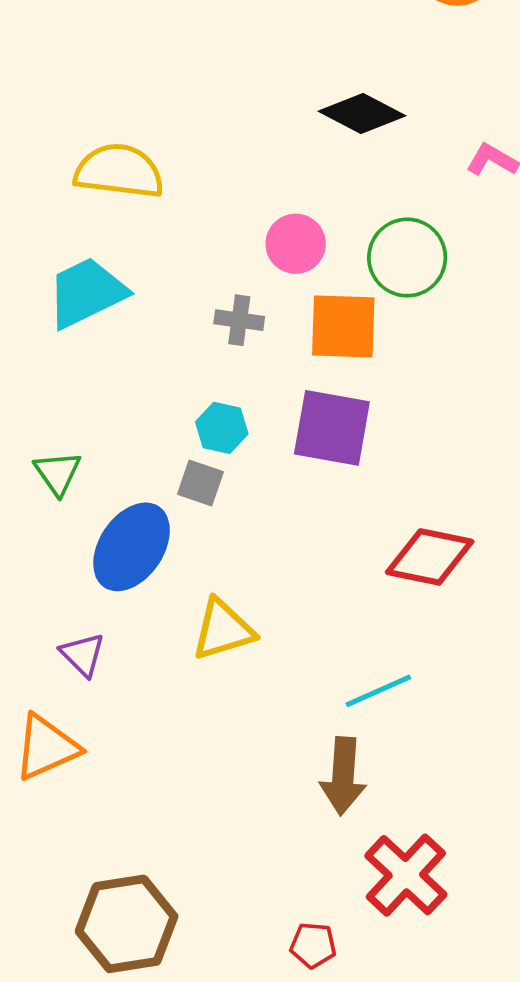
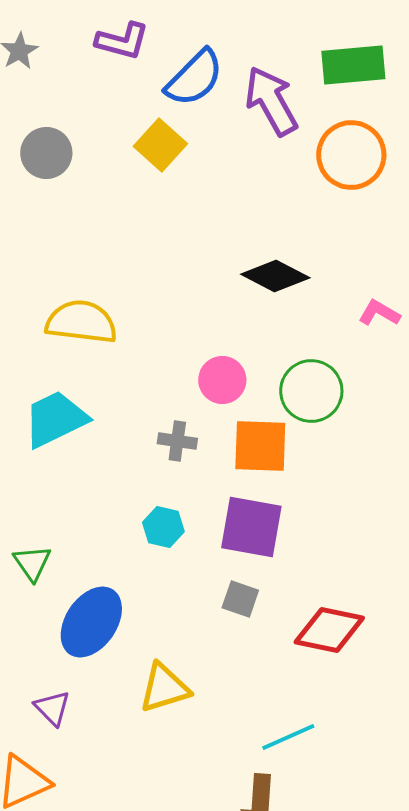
gray square: (200, 483) -> (240, 599), moved

